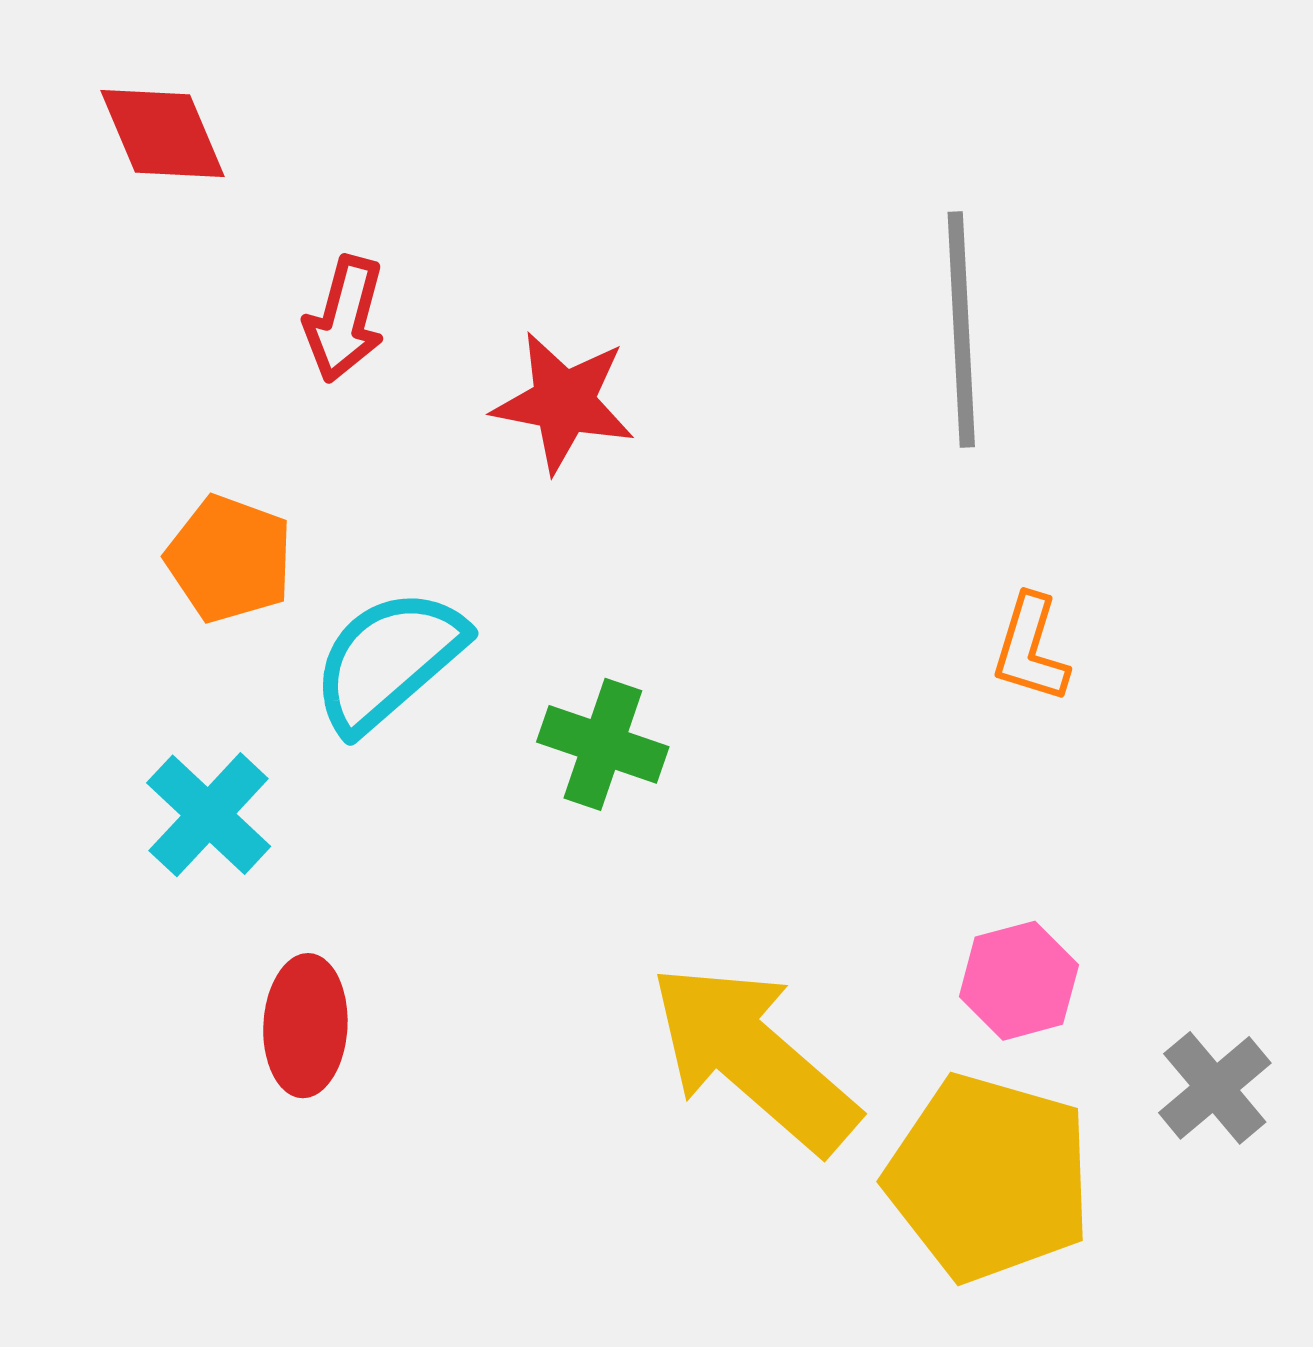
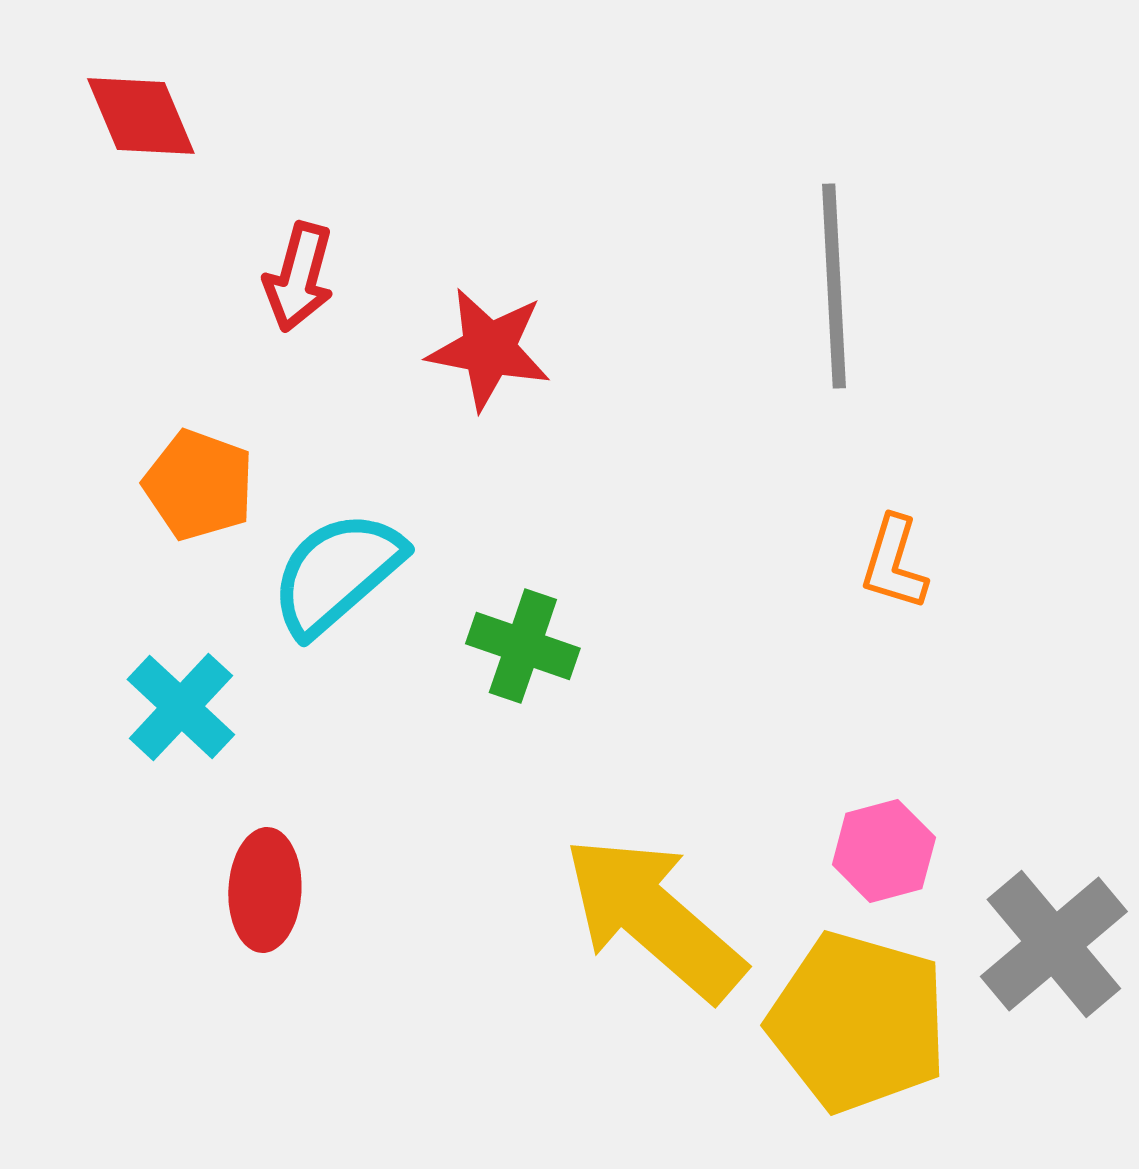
gray cross: (1215, 1088) -> (1054, 944), size x1.5

